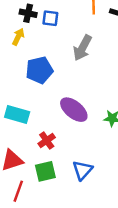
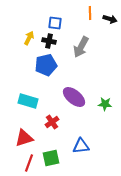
black cross: (28, 13) -> (49, 41), moved
blue triangle: (82, 170) -> (81, 146), turned 42
green square: (45, 171) -> (51, 158), moved

